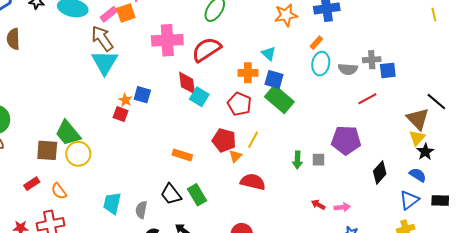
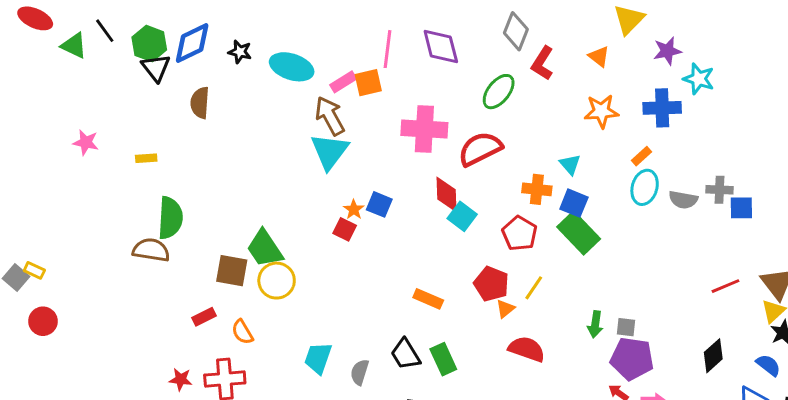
red line: (367, 99) -> (725, 286), moved
purple pentagon: (346, 140) -> (632, 359), moved

